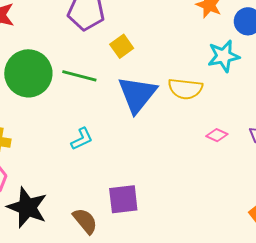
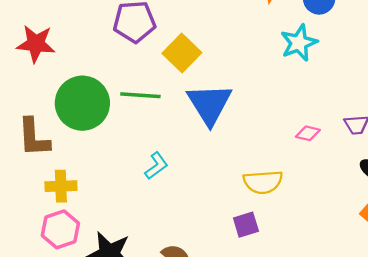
yellow square: (122, 46) -> (182, 53), size x1.4
yellow semicircle: (185, 89) -> (263, 182), moved
purple square: (123, 199) -> (246, 225), moved, size x0.7

